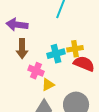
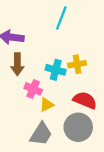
cyan cross: (56, 54) -> (56, 70), turned 30
red semicircle: (84, 64) -> (85, 100), moved

